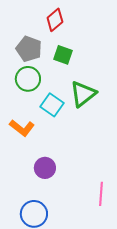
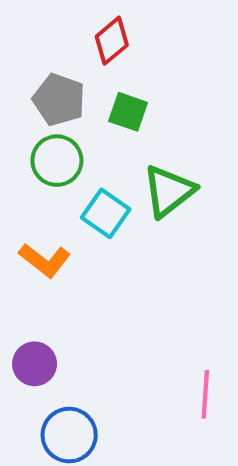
purple circle: (45, 168) -> (35, 364), moved

